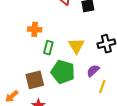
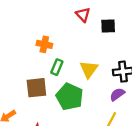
purple semicircle: (93, 71) -> (117, 94), moved
brown square: (35, 80) -> (36, 88), moved

